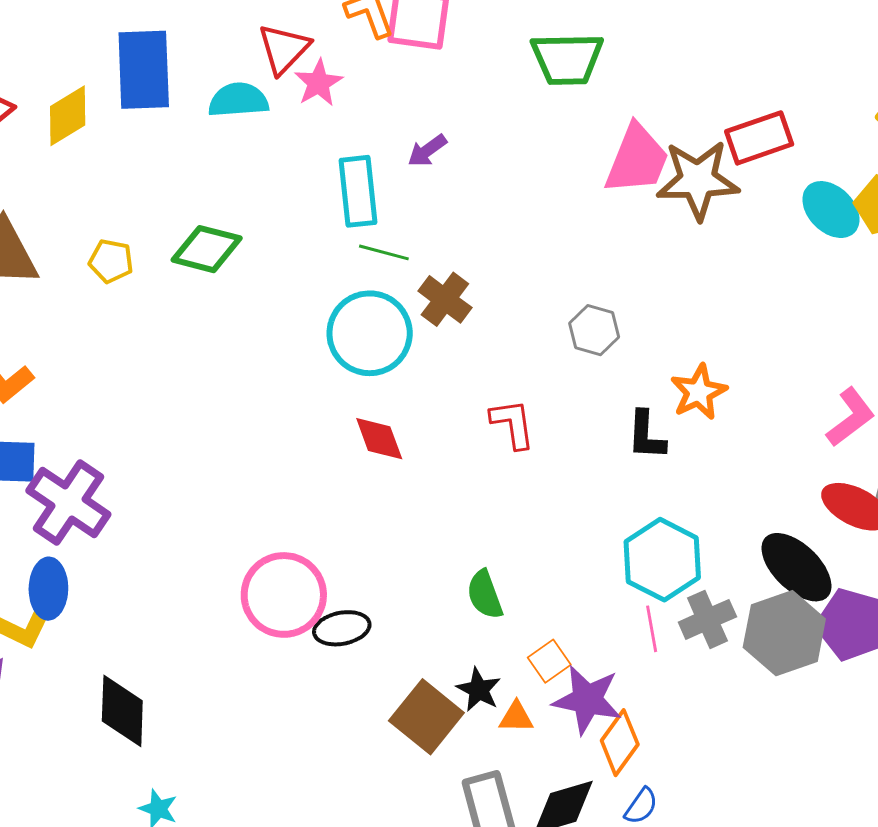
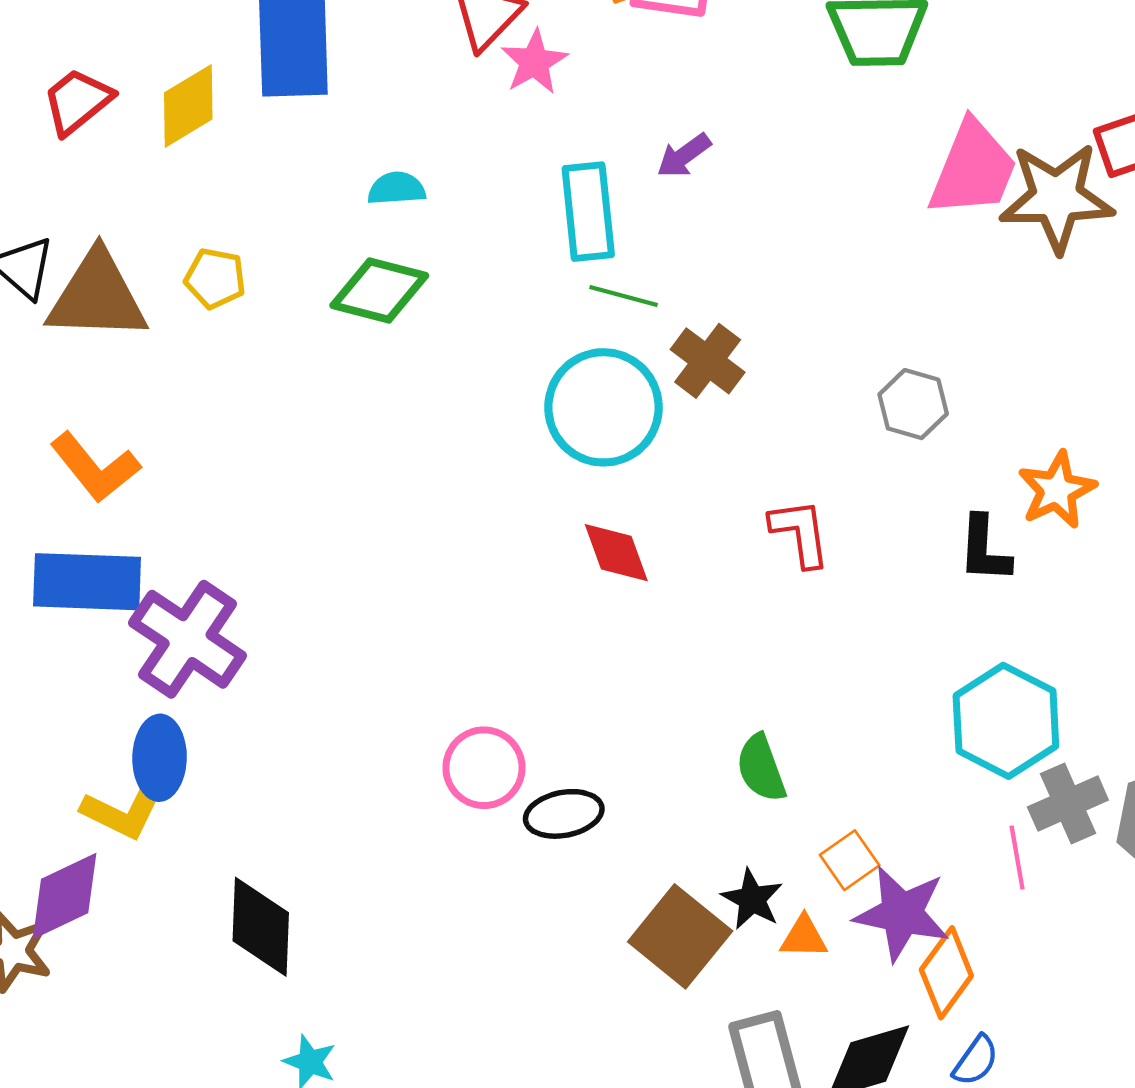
cyan semicircle: (238, 100) -> (397, 188), moved, size x0.7
yellow pentagon: (111, 261) -> (215, 278), moved
pink circle: (284, 595) -> (484, 768), size x0.7
pink line: (652, 629) -> (1017, 858), moved

